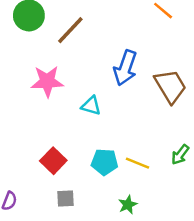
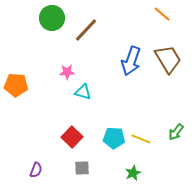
pink star: (47, 81) -> (67, 72), size x0.6
brown trapezoid: (170, 86) -> (168, 59), moved
cyan triangle: (91, 106) -> (83, 92), moved

